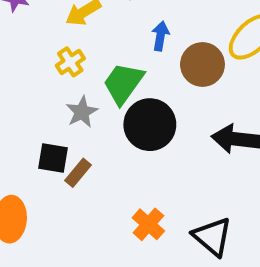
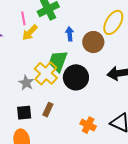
yellow cross: (70, 62) -> (46, 73), moved, size x1.6
gray star: (82, 112) -> (26, 83), moved
black square: (53, 158) -> (24, 113), moved

